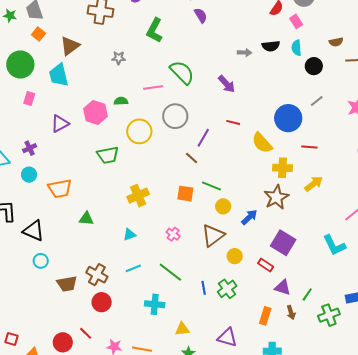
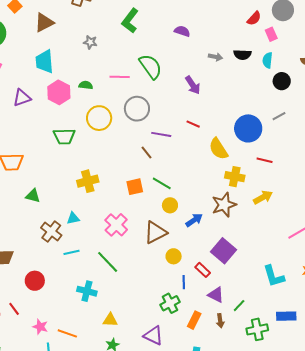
purple semicircle: (201, 15) -> (182, 31), moved, turned -49
cyan trapezoid: (59, 75) -> (44, 62), moved
purple line: (203, 138) -> (161, 134), turned 60
orange square: (185, 194) -> (135, 187), turned -30
pink cross: (173, 234) -> (116, 225), size x1.6
cyan L-shape: (334, 245) -> (274, 276), moved
brown cross: (97, 275) -> (51, 232), moved
blue line: (204, 288) -> (184, 282), moved
green cross: (227, 289) -> (170, 303), moved

